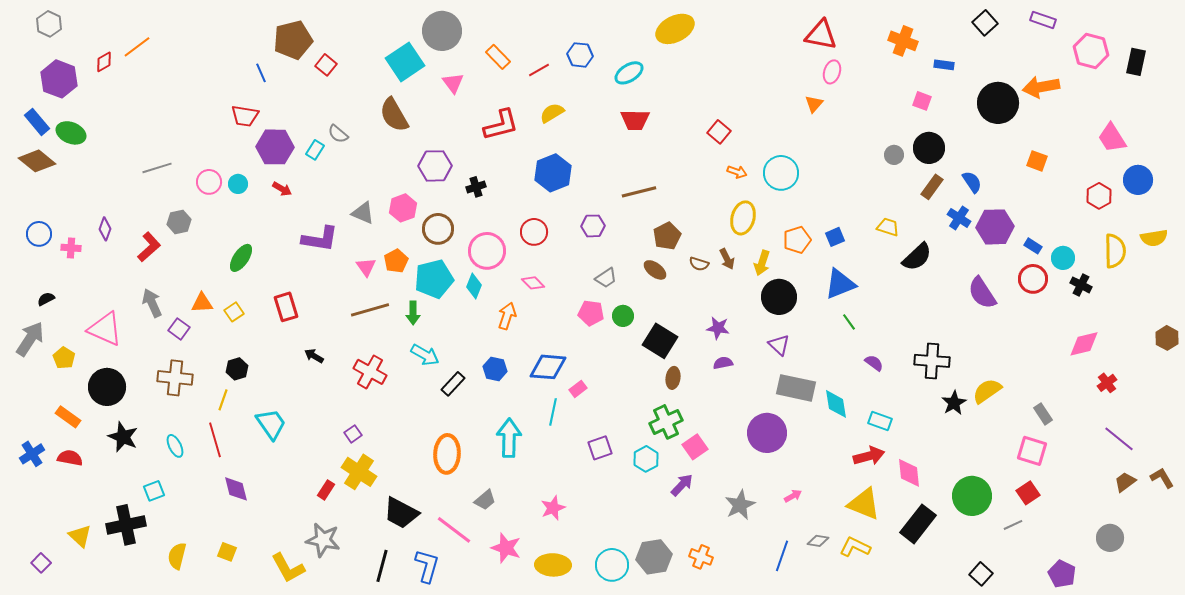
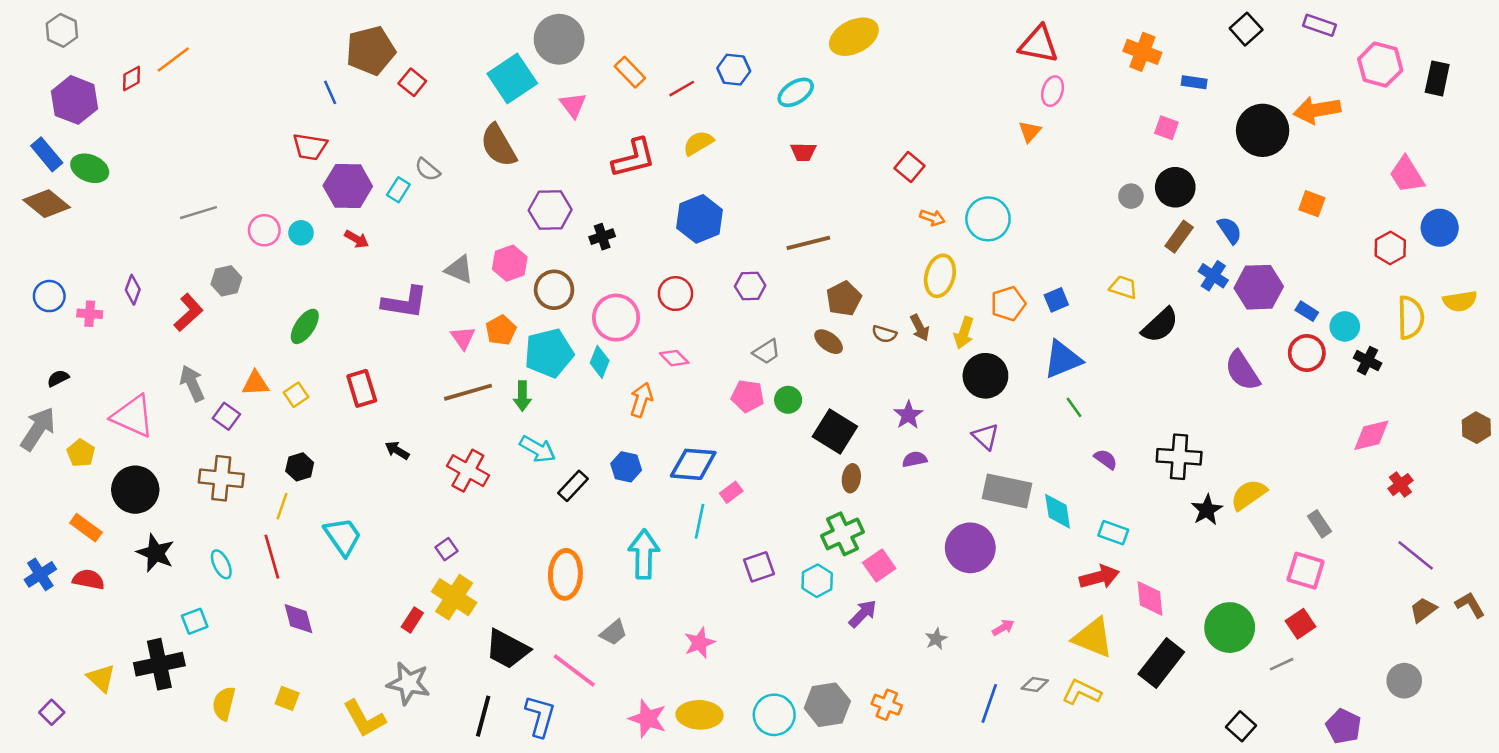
red trapezoid: (635, 120) -> (803, 152), size x0.7
purple star: (718, 328) -> (908, 415), turned 30
gray star: (740, 505) -> (936, 639), size x0.6
pink star: (506, 548) -> (648, 719), moved

